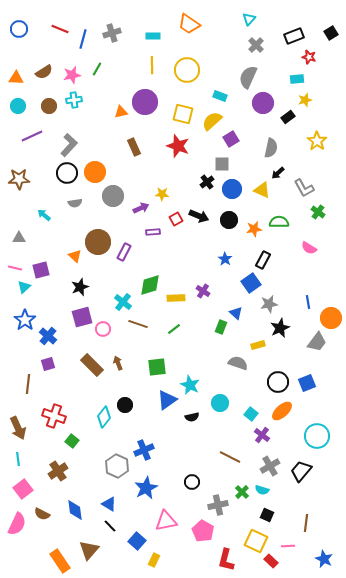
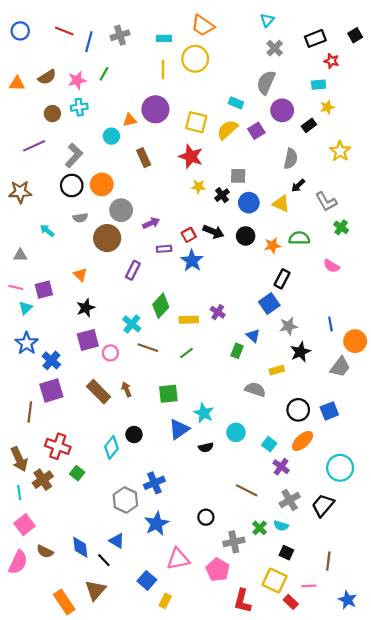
yellow circle: (187, 70) -> (195, 59), moved
cyan circle: (18, 106) -> (111, 136), moved
purple square: (231, 139) -> (256, 131), moved
yellow star: (162, 194) -> (198, 187), moved
brown circle: (98, 242) -> (107, 238), moved
blue star: (225, 259) -> (192, 261), moved, size x1.5
green diamond: (150, 285) -> (161, 306), turned -30
purple square: (48, 364) -> (51, 391), size x1.6
brown cross: (58, 471) -> (43, 480), moved
black line: (110, 526) -> (104, 560), moved

